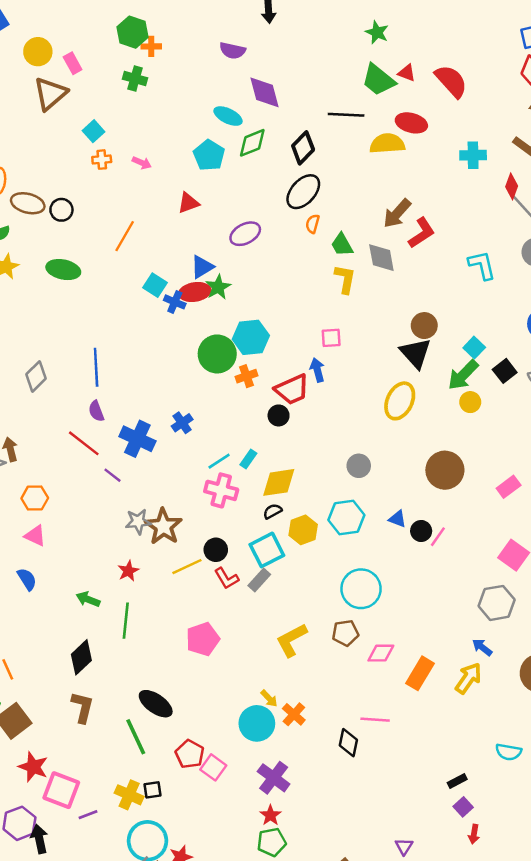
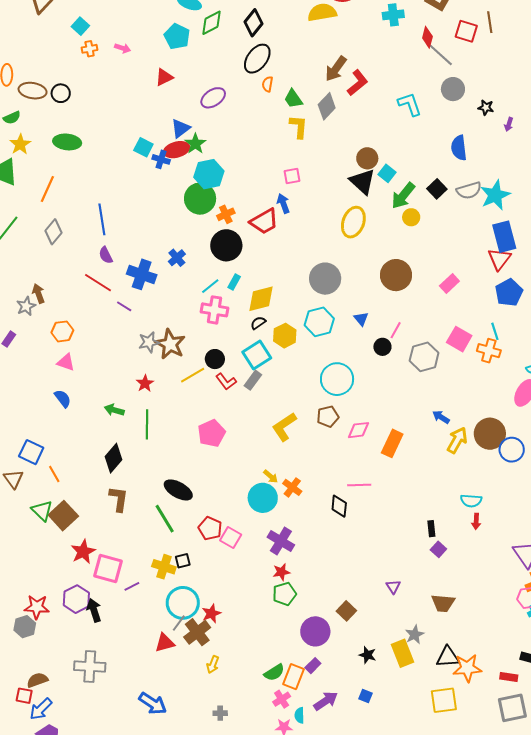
orange line: (125, 236) -> (47, 189), moved
gray diamond: (381, 258) -> (327, 106), turned 60
cyan hexagon: (251, 337) -> (209, 174), moved
cyan square: (474, 348) -> (387, 173), moved
black circle: (279, 415) -> (226, 245), moved, size x1.8
gray circle: (359, 466) -> (325, 279), size x1.6
blue triangle: (397, 519) -> (361, 319), turned 35
black circle: (421, 531) -> (382, 347), moved
gray hexagon: (497, 603) -> (424, 357), moved
yellow arrow: (468, 678) -> (457, 440), moved
red star: (33, 767) -> (83, 552), turned 30
black rectangle: (457, 781) -> (431, 529), turned -63
red star: (270, 815) -> (281, 572), turned 30
red arrow: (474, 834) -> (476, 521), moved

